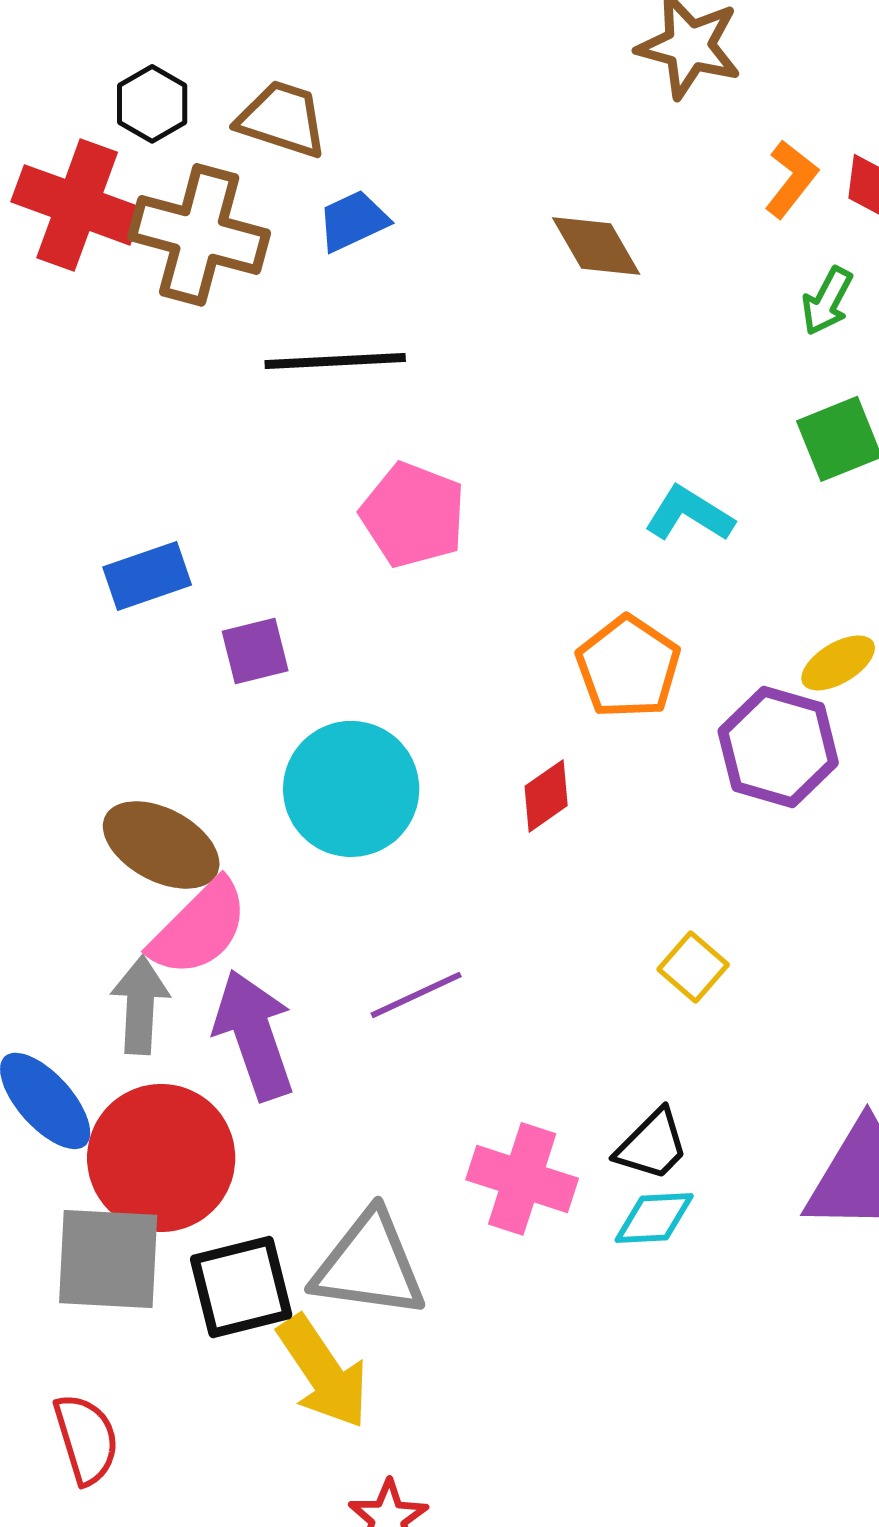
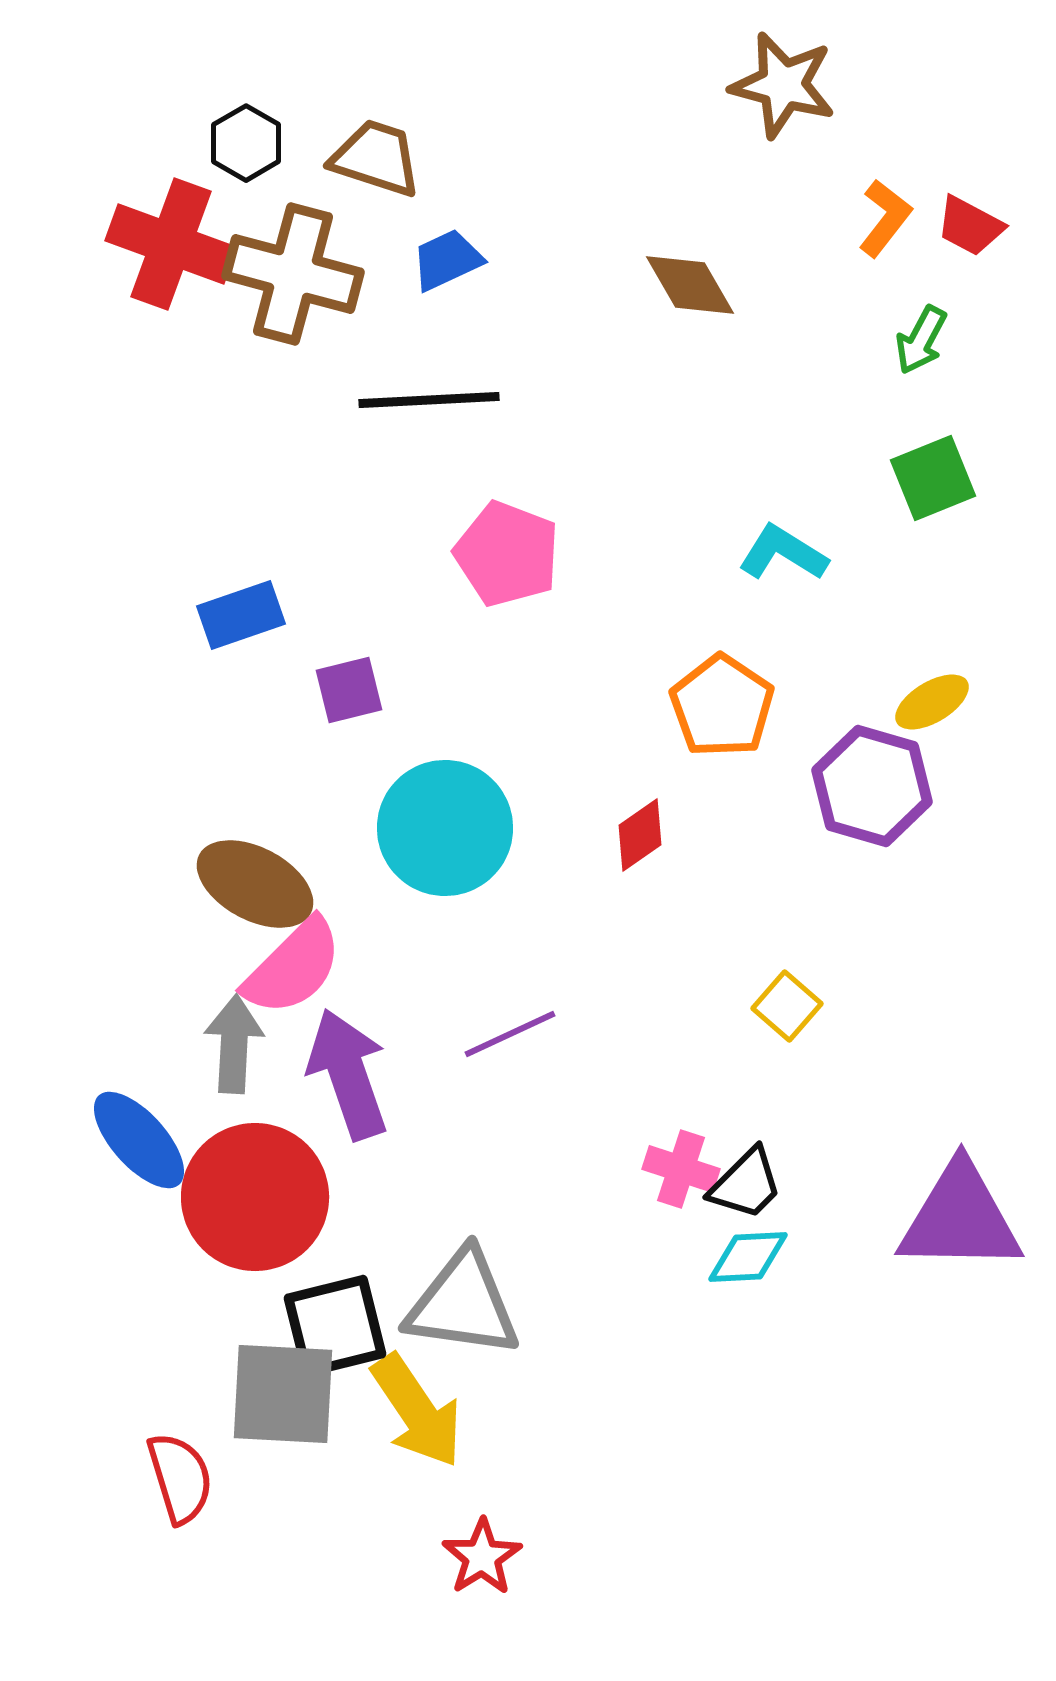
pink cross: (522, 1179) -> (681, 1169), moved, size x0.7
gray square: (108, 1259) -> (283, 1394), moved

